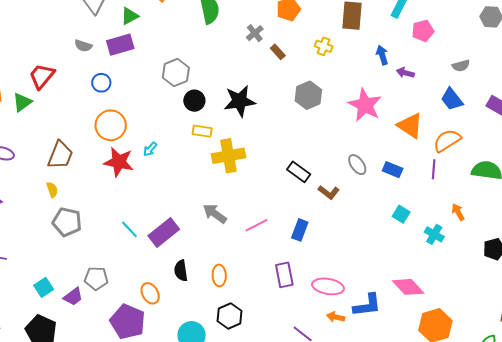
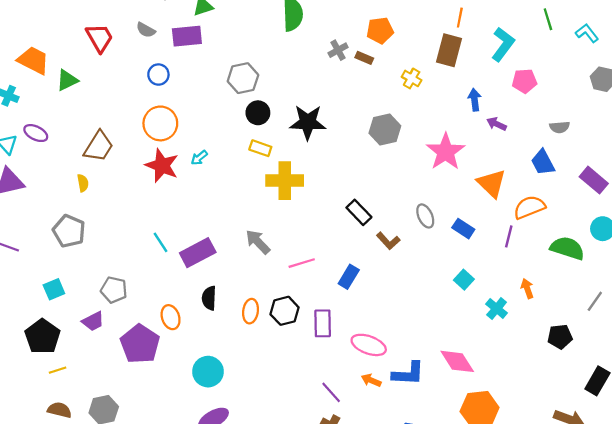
brown rectangle: (278, 52) -> (364, 58), moved, turned -35
red trapezoid: (42, 76) -> (100, 38), moved, turned 100
gray pentagon: (67, 222) -> (69, 231), moved
purple trapezoid: (73, 297) -> (93, 321), moved
black hexagon: (230, 316) -> (285, 311), moved

